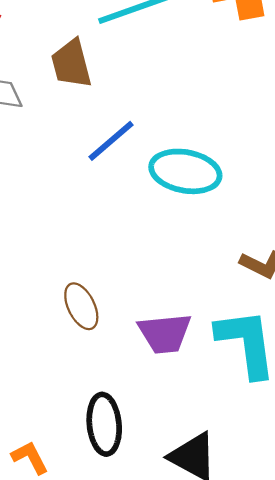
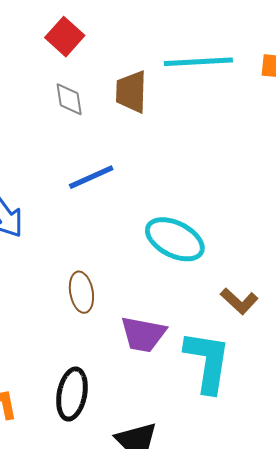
blue line: (111, 141) -> (91, 177), moved
cyan ellipse: (185, 171) -> (175, 239), moved

